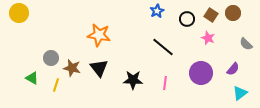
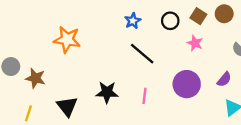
blue star: (157, 11) -> (133, 21), moved
black triangle: (99, 68) -> (67, 106), moved
yellow line: (56, 85) -> (28, 113), moved

